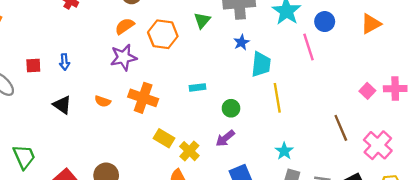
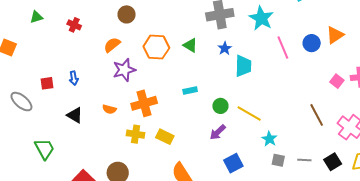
green triangle: (202, 20) -> (190, 45), moved, turned -35
blue circle: (325, 22) -> (312, 43), moved
orange triangle: (371, 24) -> (335, 35), moved
orange semicircle: (125, 26) -> (112, 45), moved
orange cross: (143, 98) -> (144, 103), turned -30
yellow line: (277, 98) -> (249, 114), moved, turned -45
yellow cross: (189, 151) -> (136, 134), moved, turned -30
green trapezoid: (24, 157) -> (44, 149), moved

